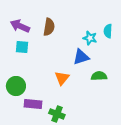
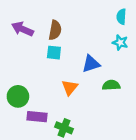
cyan semicircle: (108, 31) -> (121, 17), moved
cyan star: (90, 38) -> (120, 42), moved
cyan square: (22, 47) -> (54, 53), moved

